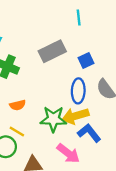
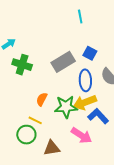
gray rectangle: (52, 51) -> (63, 62), moved
blue square: (86, 60) -> (90, 53), turned -32
orange semicircle: (18, 105) -> (42, 99), moved, turned 136

